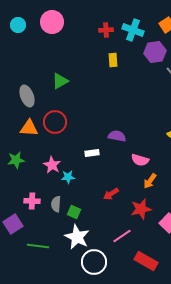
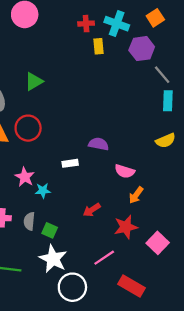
yellow rectangle: (113, 60) -> (99, 46), moved

